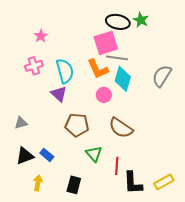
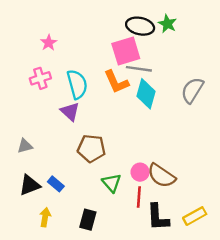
pink circle: (104, 95) -> (140, 172), moved
brown semicircle: (121, 128) -> (161, 176), moved

